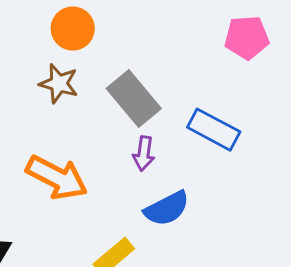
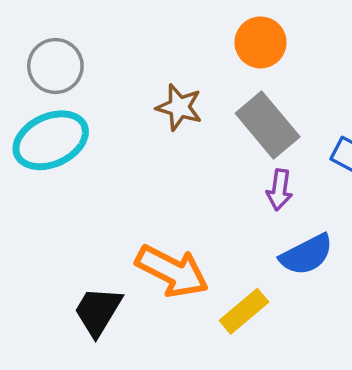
orange circle: (73, 29) -> (261, 42), moved
orange arrow: (57, 178) -> (172, 271), moved

